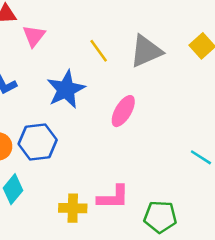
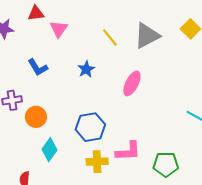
blue star: (66, 89) -> (86, 69), size x0.6
blue hexagon: (38, 142) -> (90, 127), moved

